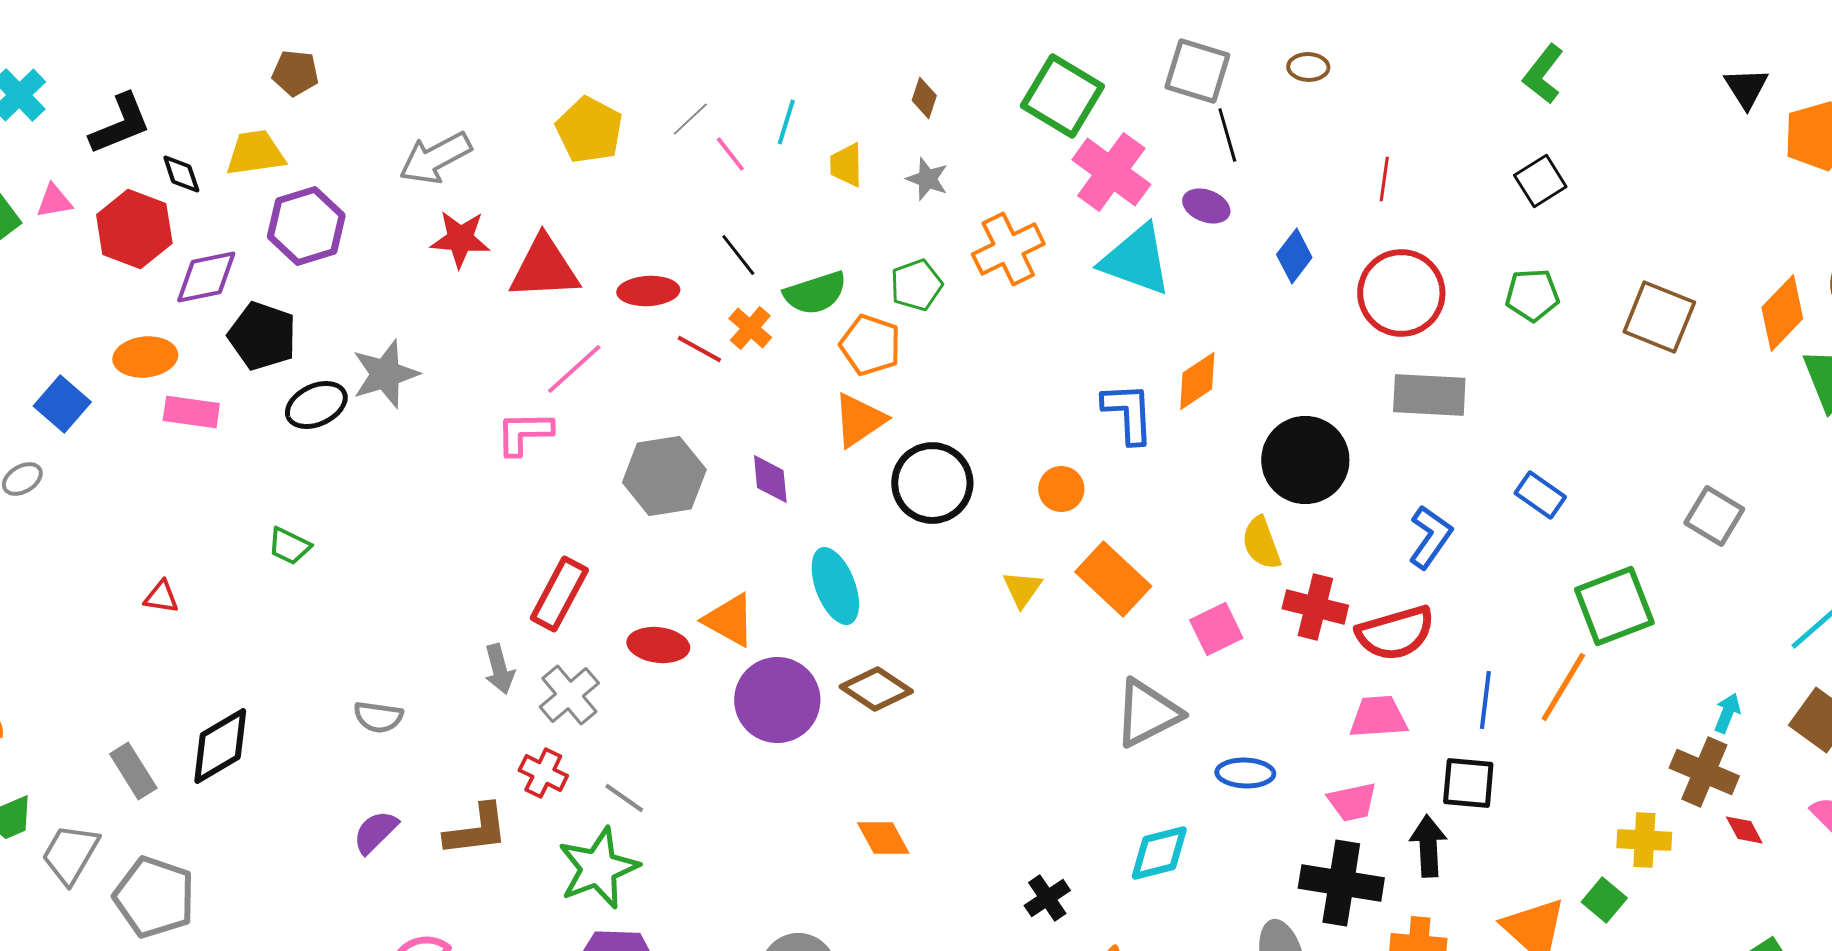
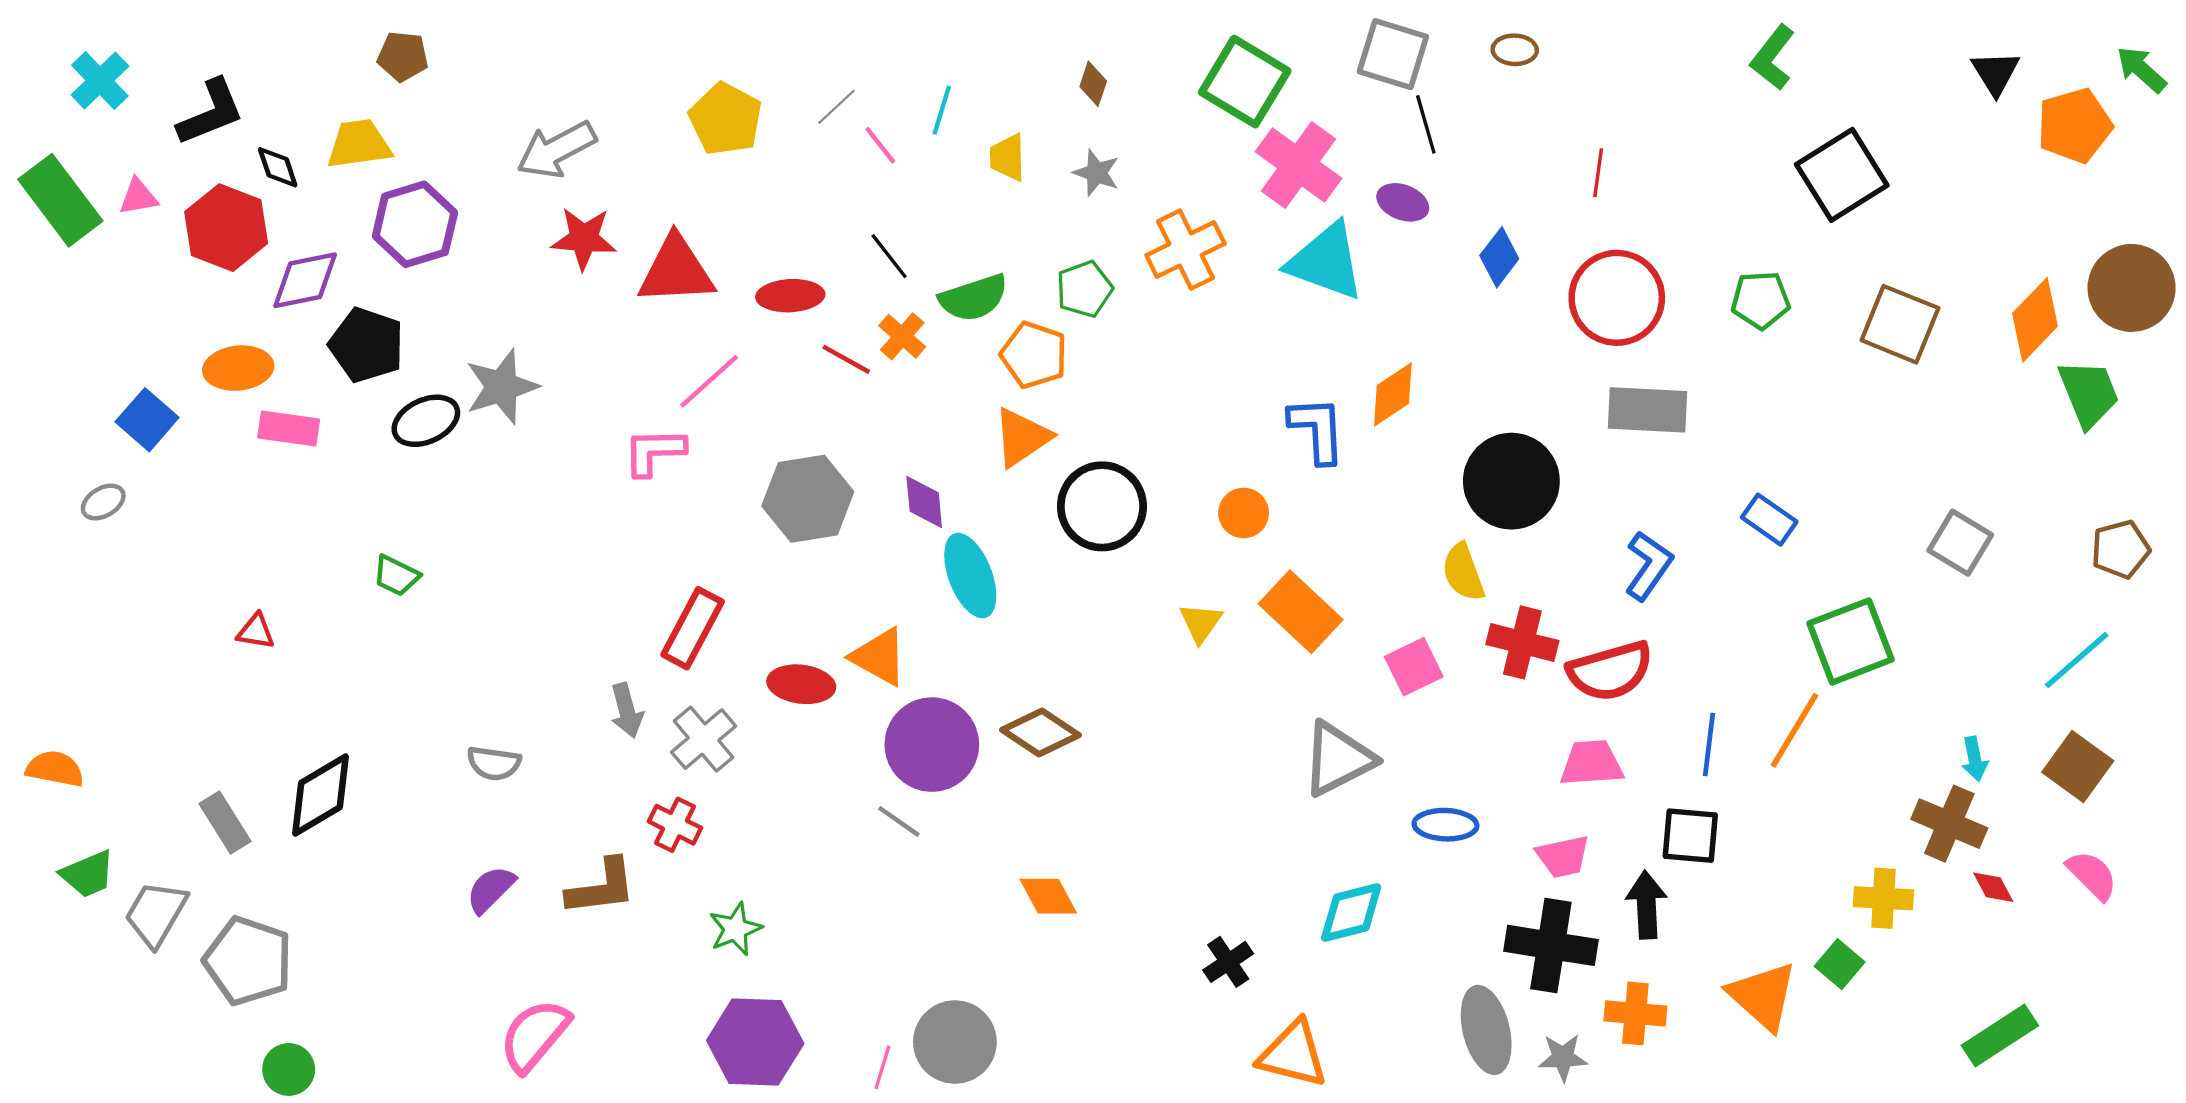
black square: (1540, 181) -> (1842, 175), moved, size x1.6
cyan ellipse: (835, 586) -> (970, 576), moved
cyan arrow: (1727, 713) -> (1975, 759), turned 147
gray line: (624, 798) -> (899, 821), moved
green star: (598, 868) -> (735, 929), size x0.6

